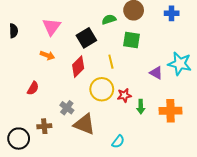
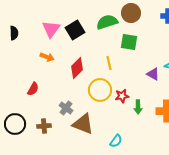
green semicircle: (109, 19) -> (107, 22), size x1.5
black square: (86, 38) -> (75, 30), moved
black circle: (19, 139) -> (15, 124), moved

